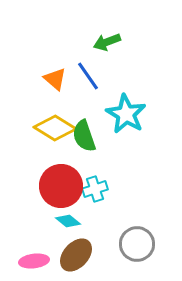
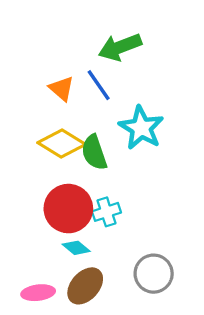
green arrow: (107, 42) -> (120, 47), size x1.4

